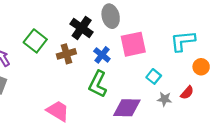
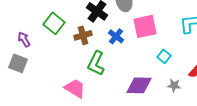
green L-shape: (98, 84) -> (96, 63), moved
gray star: (164, 99) -> (174, 85), moved

